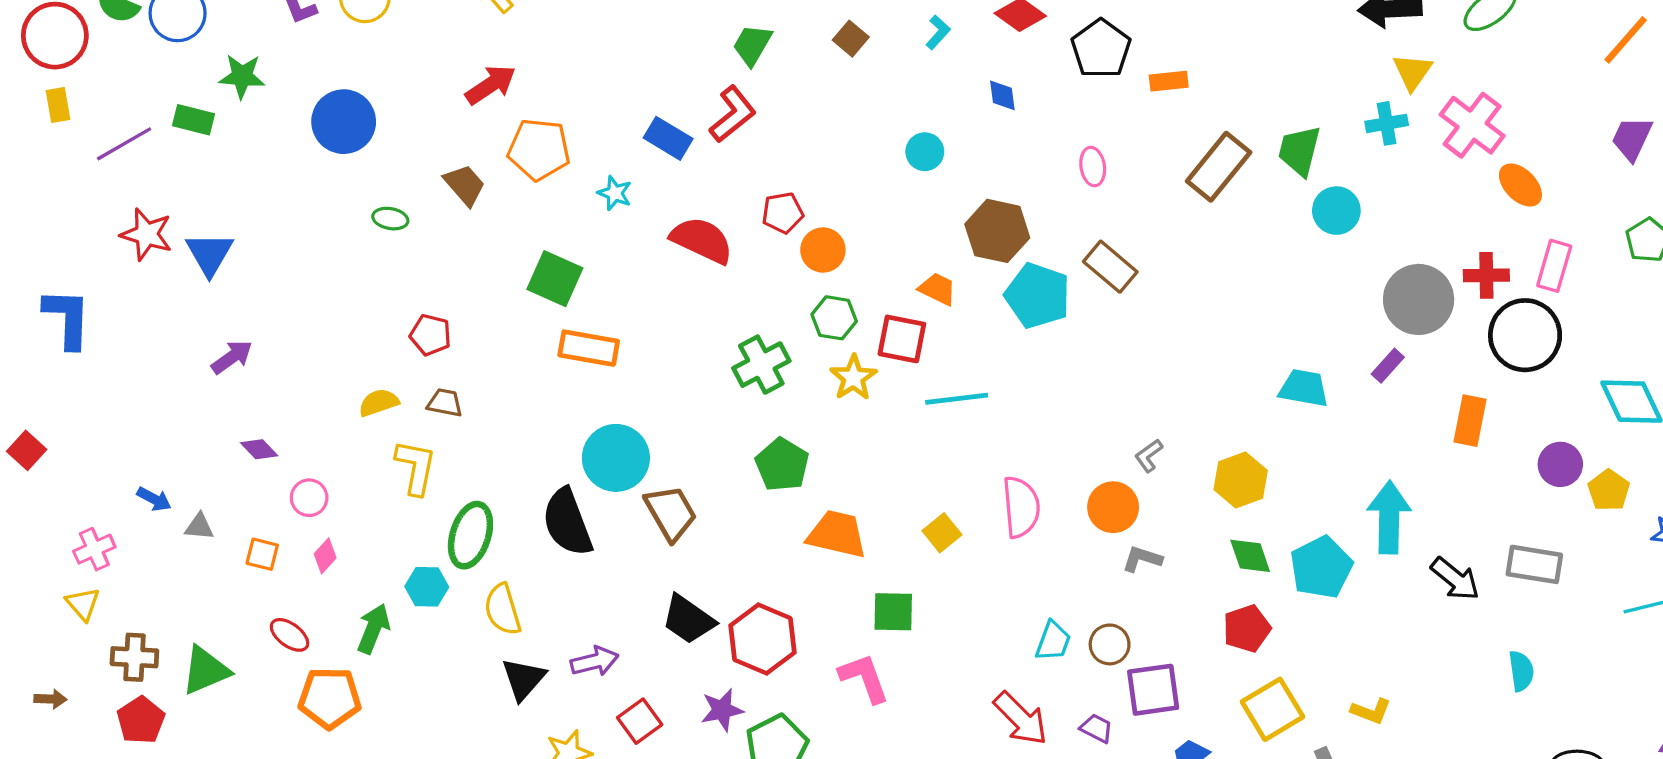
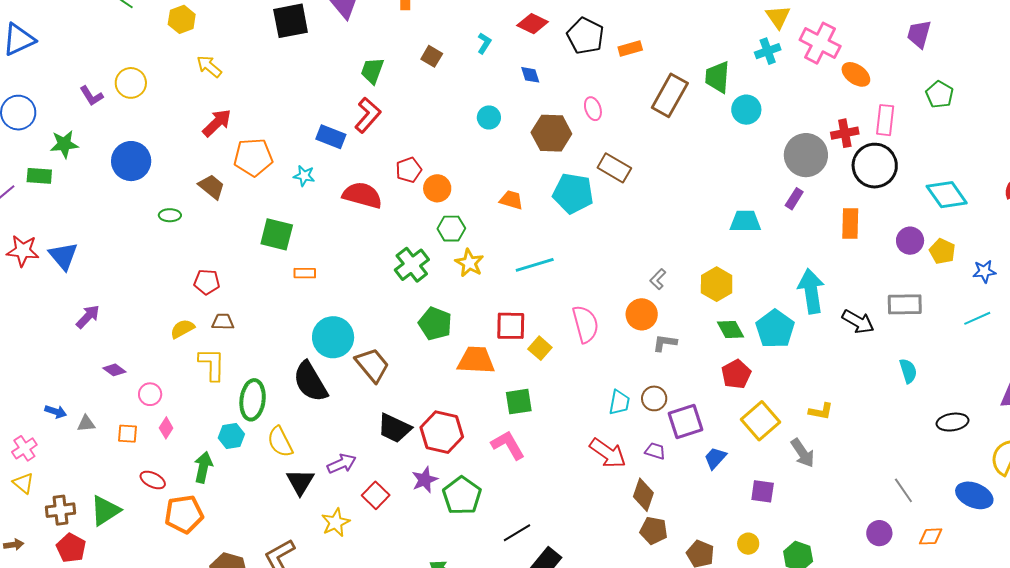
brown hexagon: (997, 231) -> (551, 133), moved
red square: (902, 339) -> (511, 326), moved
orange rectangle: (589, 348) -> (305, 273), size x0.6

